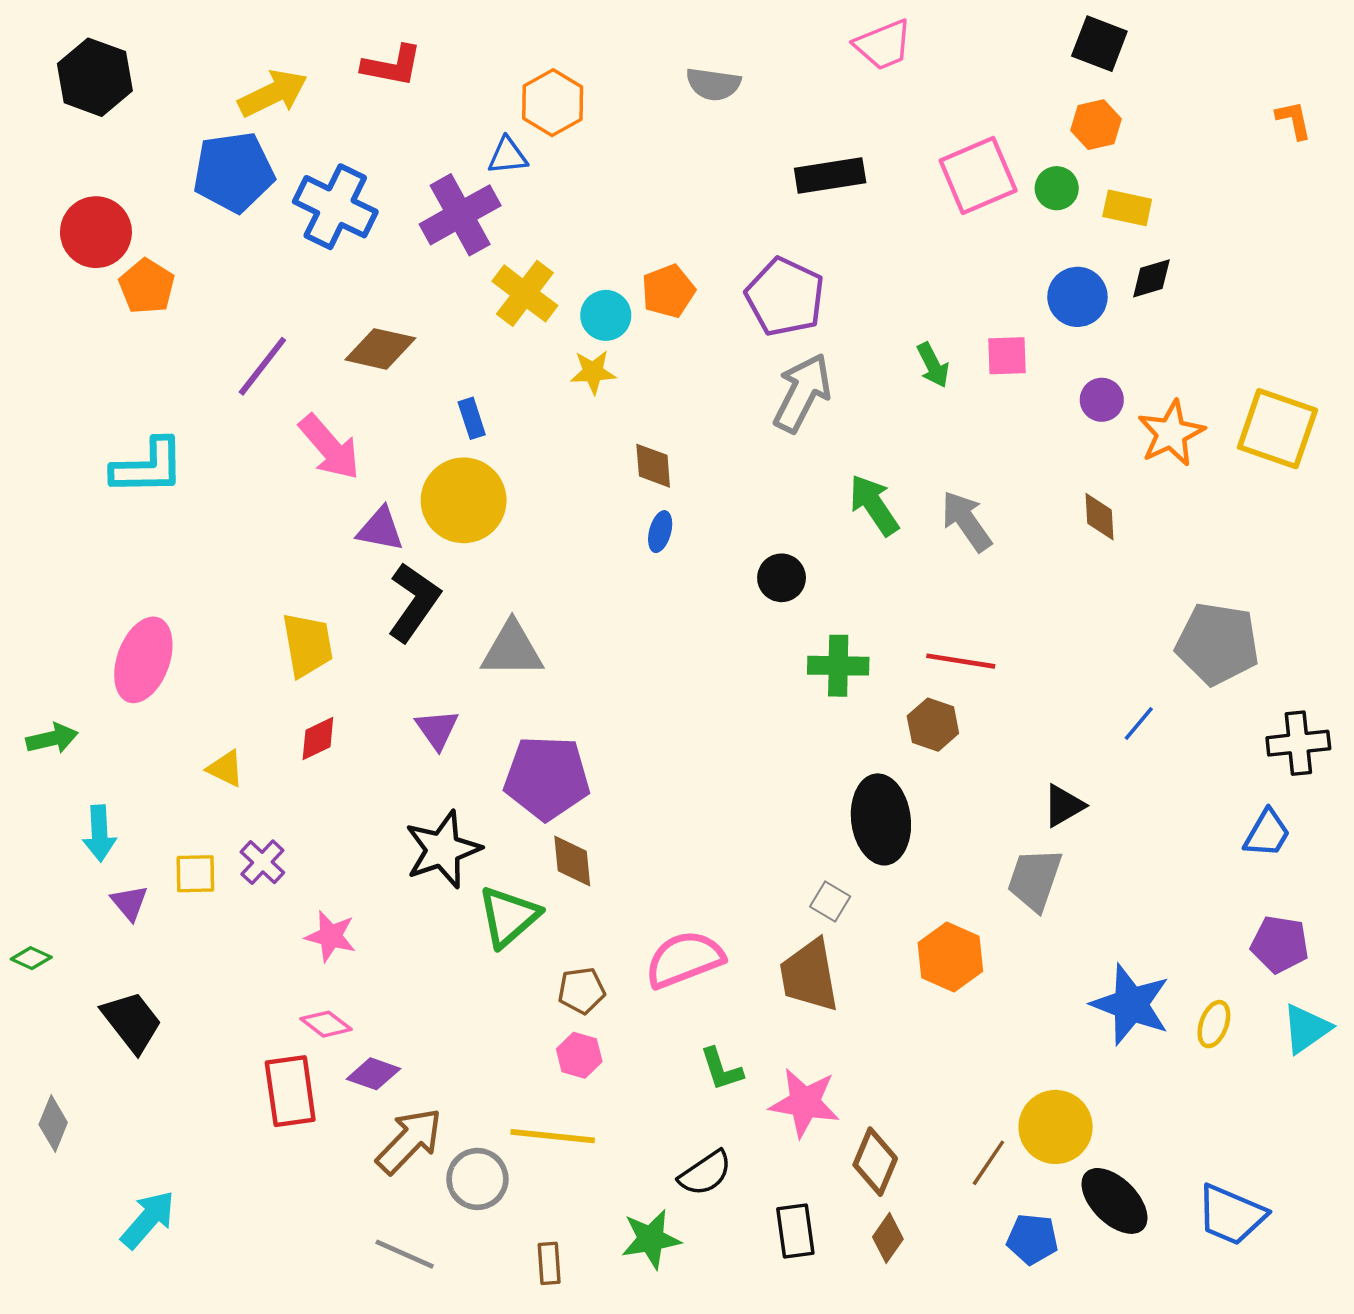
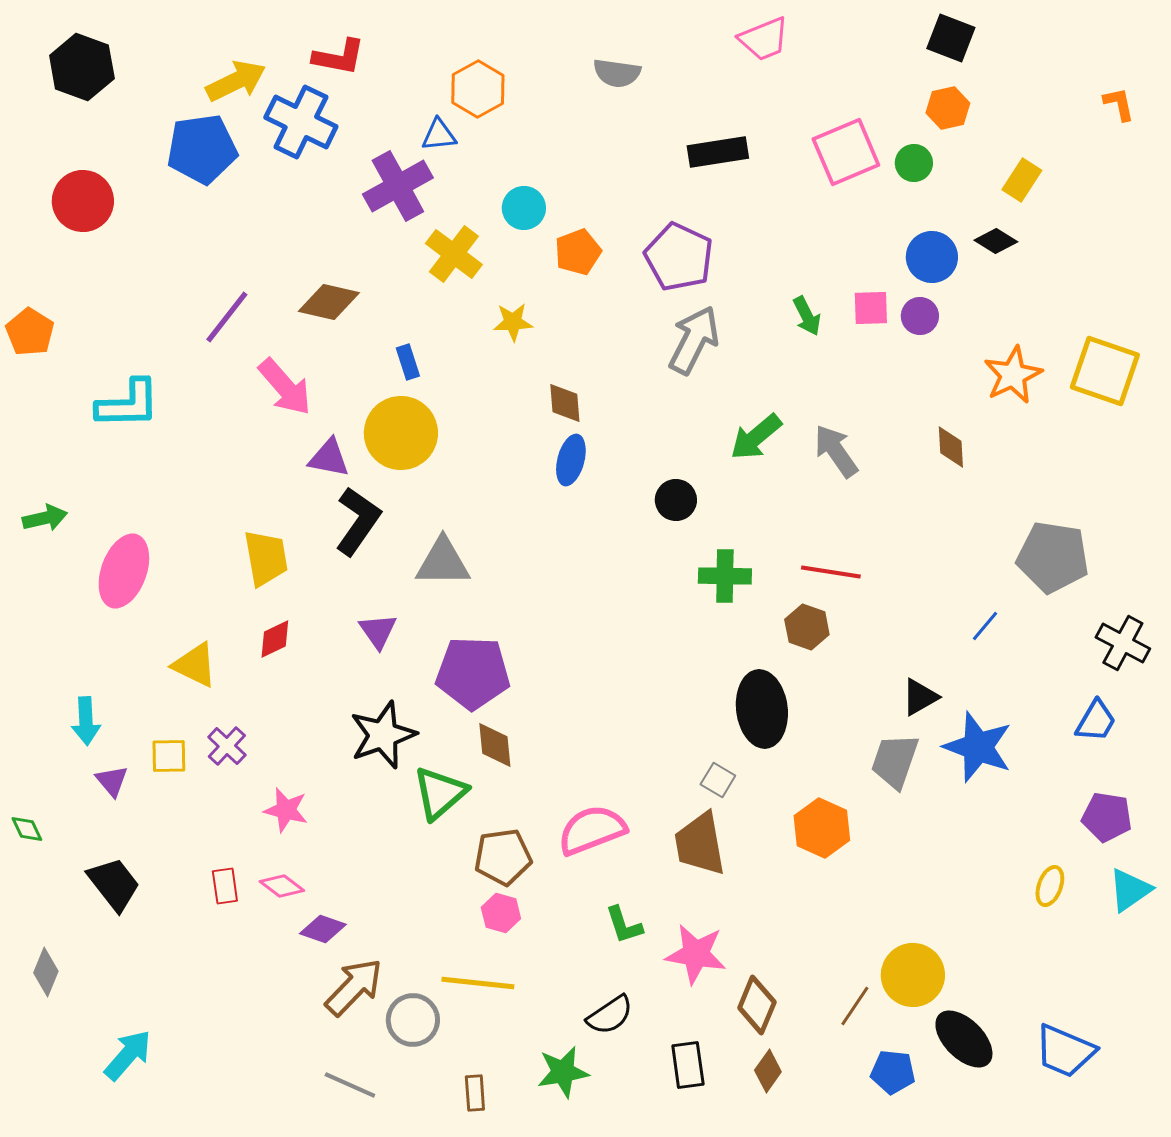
blue cross: (335, 207) -> (301, 122), moved
yellow rectangle: (1127, 208) -> (1022, 180), moved, turned -69
black diamond: (1151, 278) -> (996, 241), turned 48
orange pentagon: (147, 286) -> (30, 332), moved
cyan circle: (606, 315) -> (524, 208), moved
purple circle: (1102, 400) -> (920, 316), moved
green arrow: (874, 505) -> (756, 437), turned -96
blue ellipse: (660, 532) -> (571, 460), size x1.4
green arrow: (52, 739) -> (45, 518), moved
black cross: (1298, 743) -> (1123, 643), turned 34
yellow triangle: (225, 769) -> (195, 665), size x1.4
green diamond: (31, 958) -> (27, 829), turned 40
brown pentagon: (582, 991) -> (503, 857), size x1.4
blue star: (1131, 1004) -> (978, 747), moved
red rectangle: (290, 1091) -> (225, 886), moved, size x0.6

